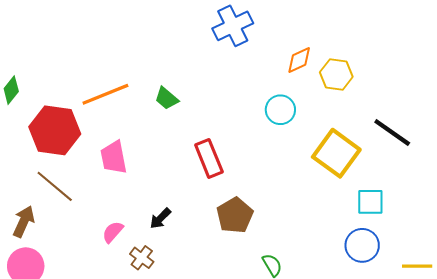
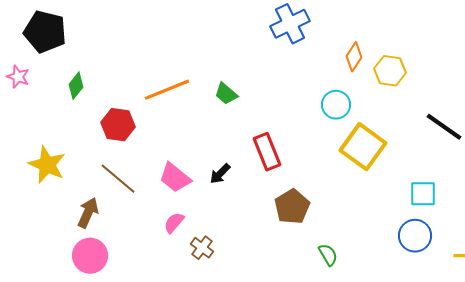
orange diamond: (299, 60) -> (354, 57), turned -32
red hexagon: (55, 130) -> (118, 125), size x0.7
yellow square: (336, 153) -> (363, 147), moved
pink trapezoid: (114, 157) -> (175, 178), moved, turned -40
black arrow: (160, 218) -> (220, 174), moved

